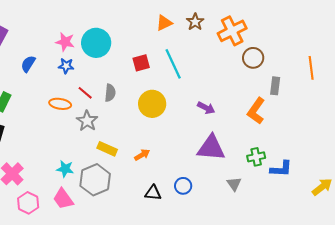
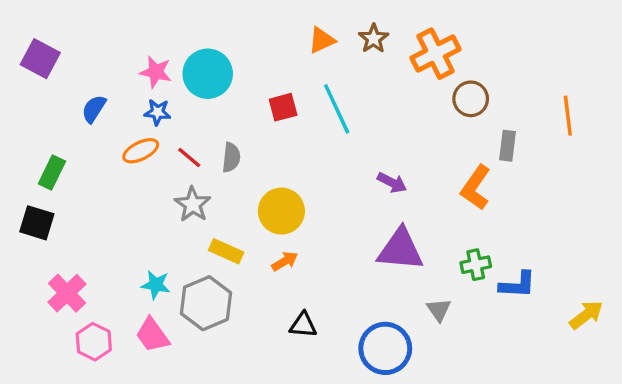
orange ellipse: (60, 104) -> (141, 151), moved, turned -35
yellow circle: (152, 104) -> (281, 211), moved
blue circle: (183, 186) -> (385, 348), moved, size x1.8

